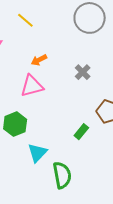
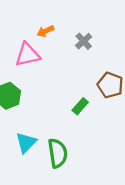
orange arrow: (39, 60) -> (45, 31), moved
cyan triangle: (37, 153) -> (26, 143), moved

